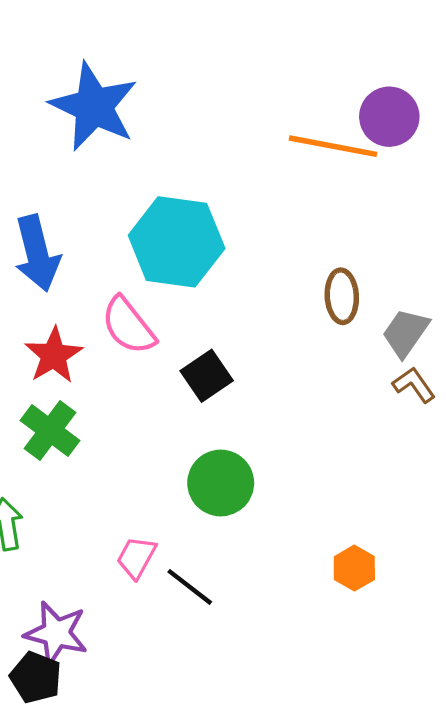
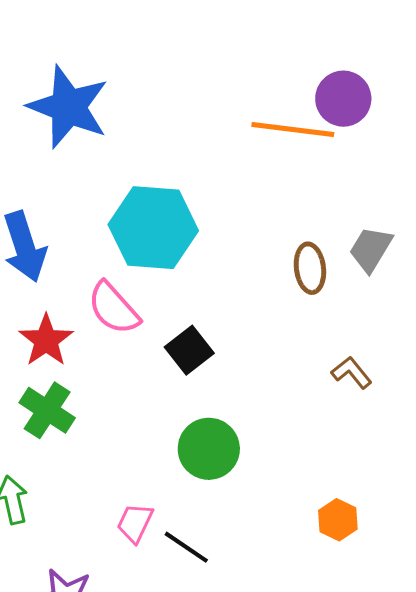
gray trapezoid: (406, 333) -> (371, 249), moved
brown L-shape: (414, 385) -> (352, 373), moved

